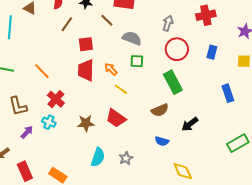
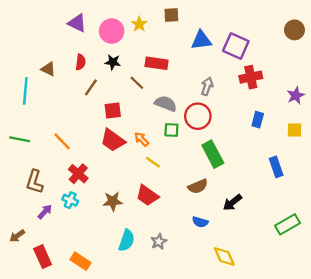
red circle: (177, 49) -> (198, 116), moved
red trapezoid: (86, 70) -> (113, 140), turned -55
brown L-shape: (18, 106) -> (35, 182), turned 30

